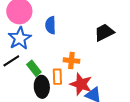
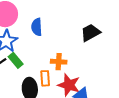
green rectangle: (34, 68) -> (16, 60), moved

